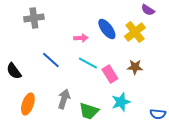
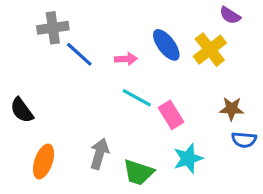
blue line: (51, 60) -> (79, 54), moved
brown star: (135, 67) -> (232, 109), moved
blue semicircle: (158, 114) -> (244, 140), moved

